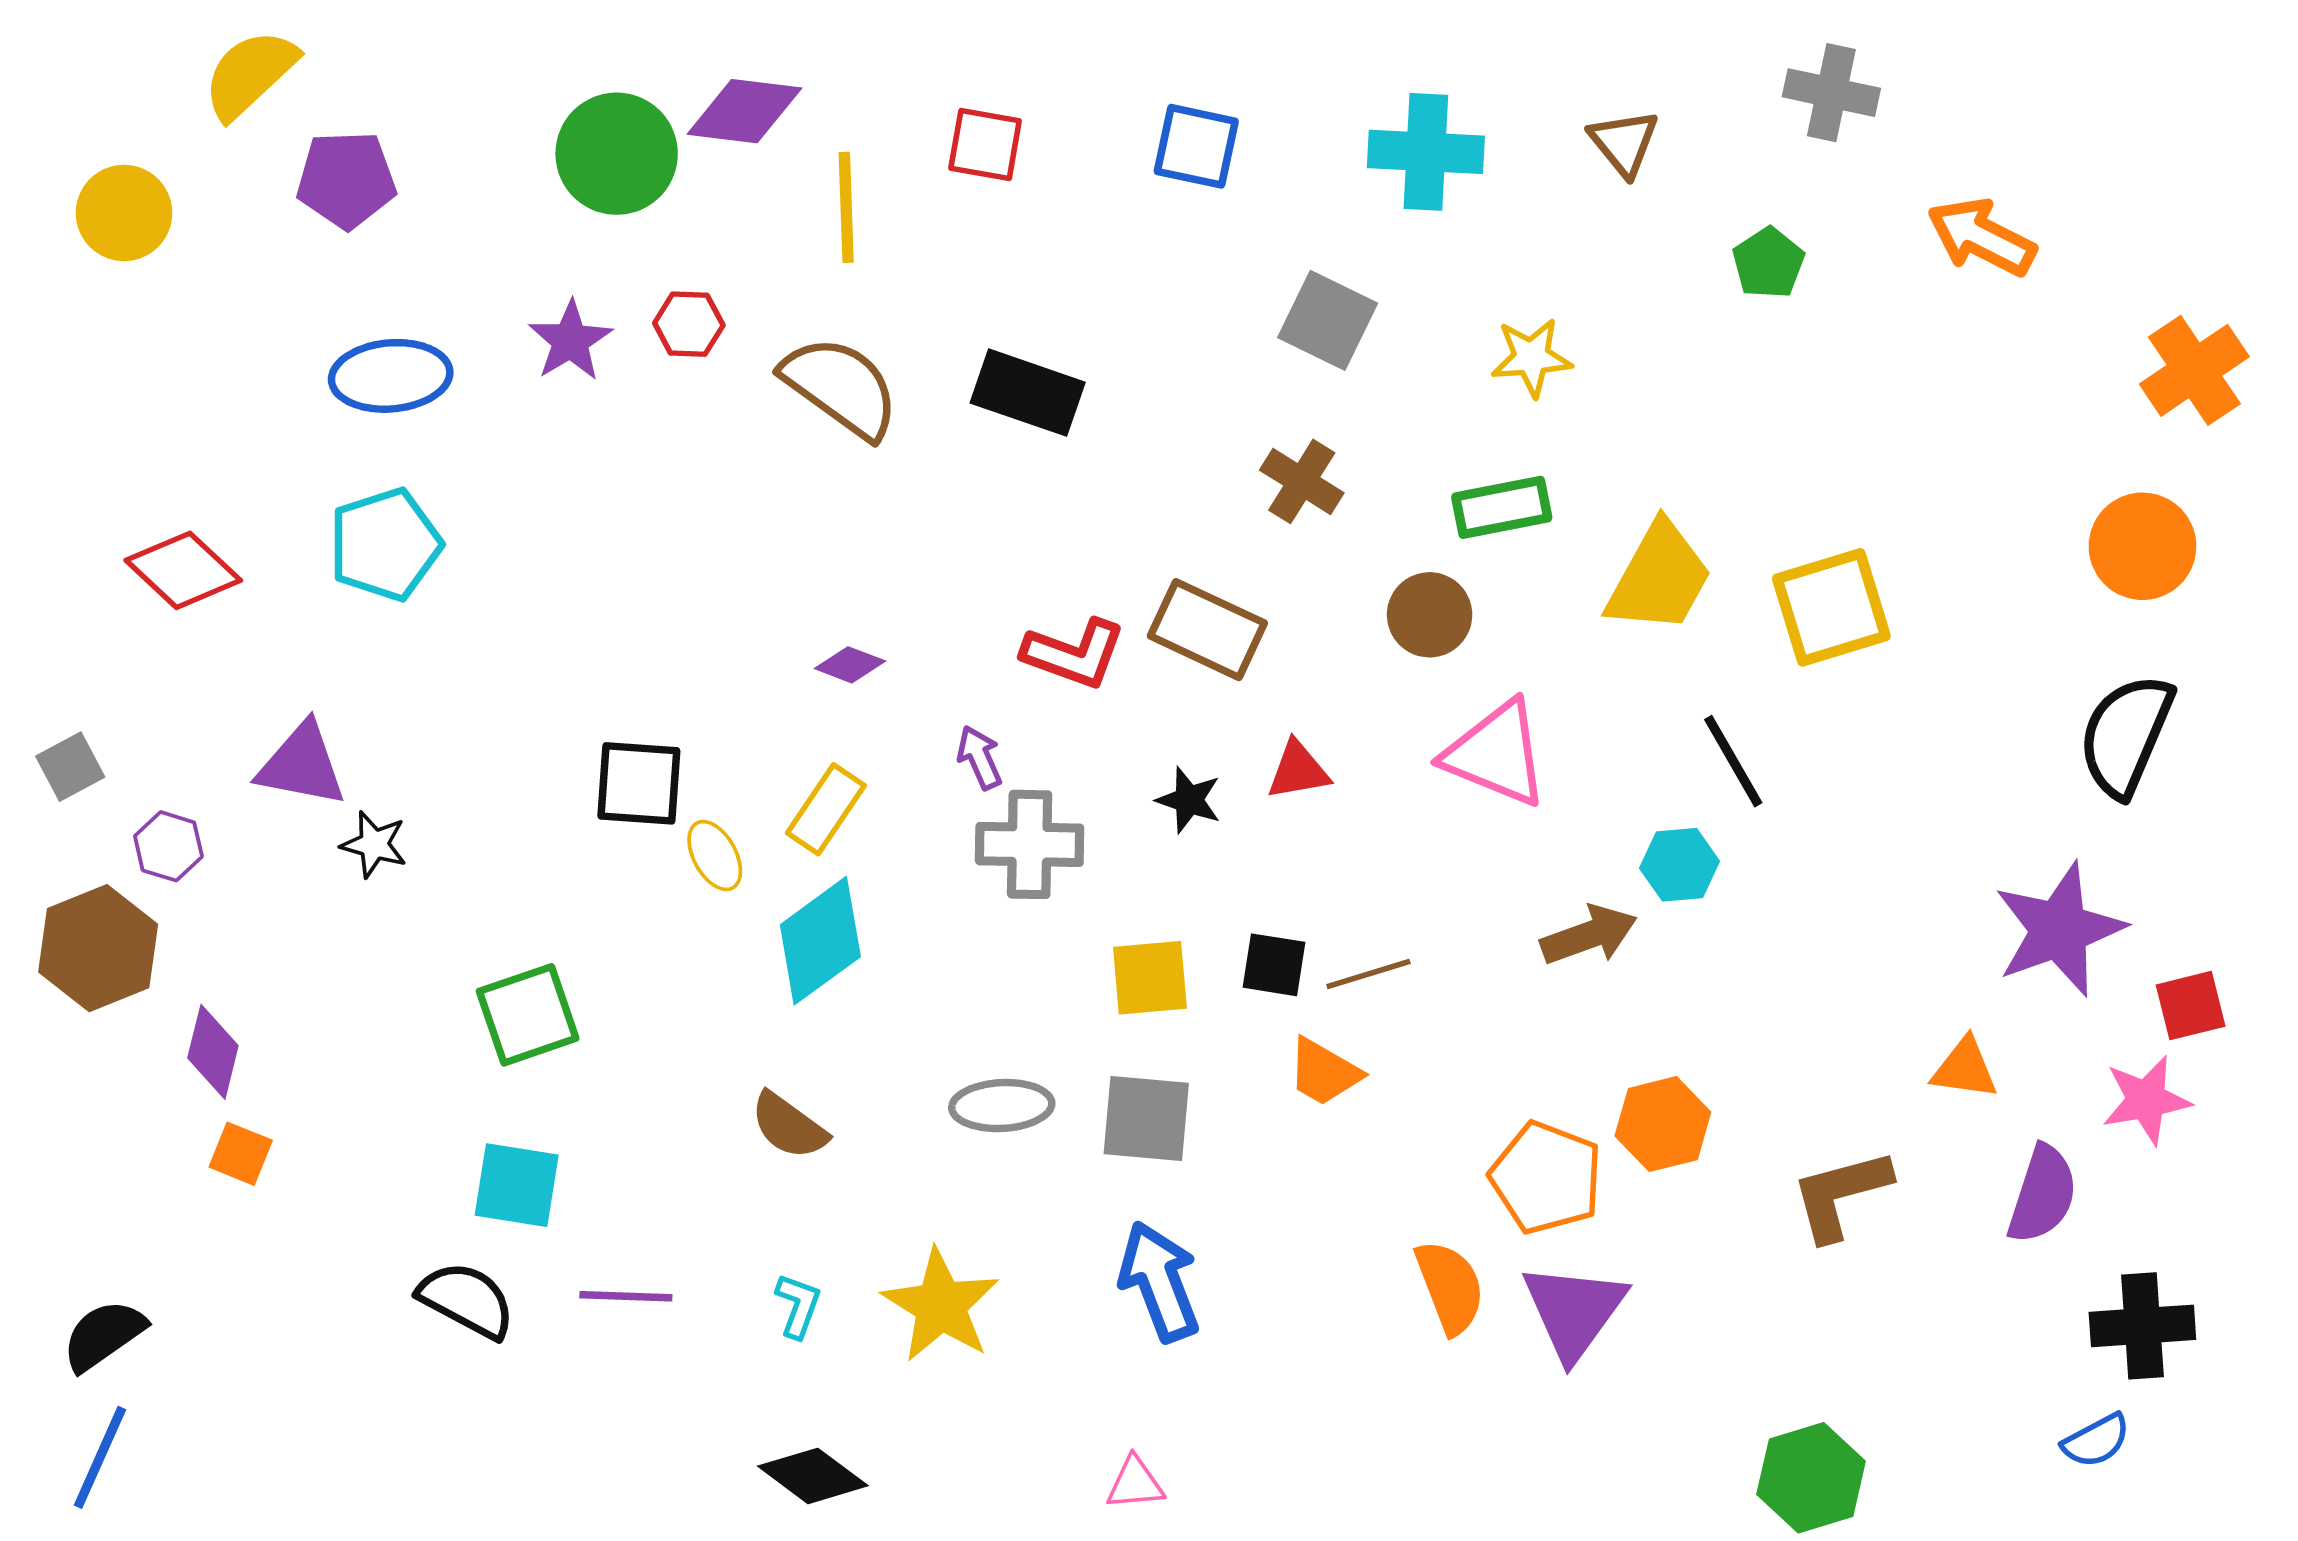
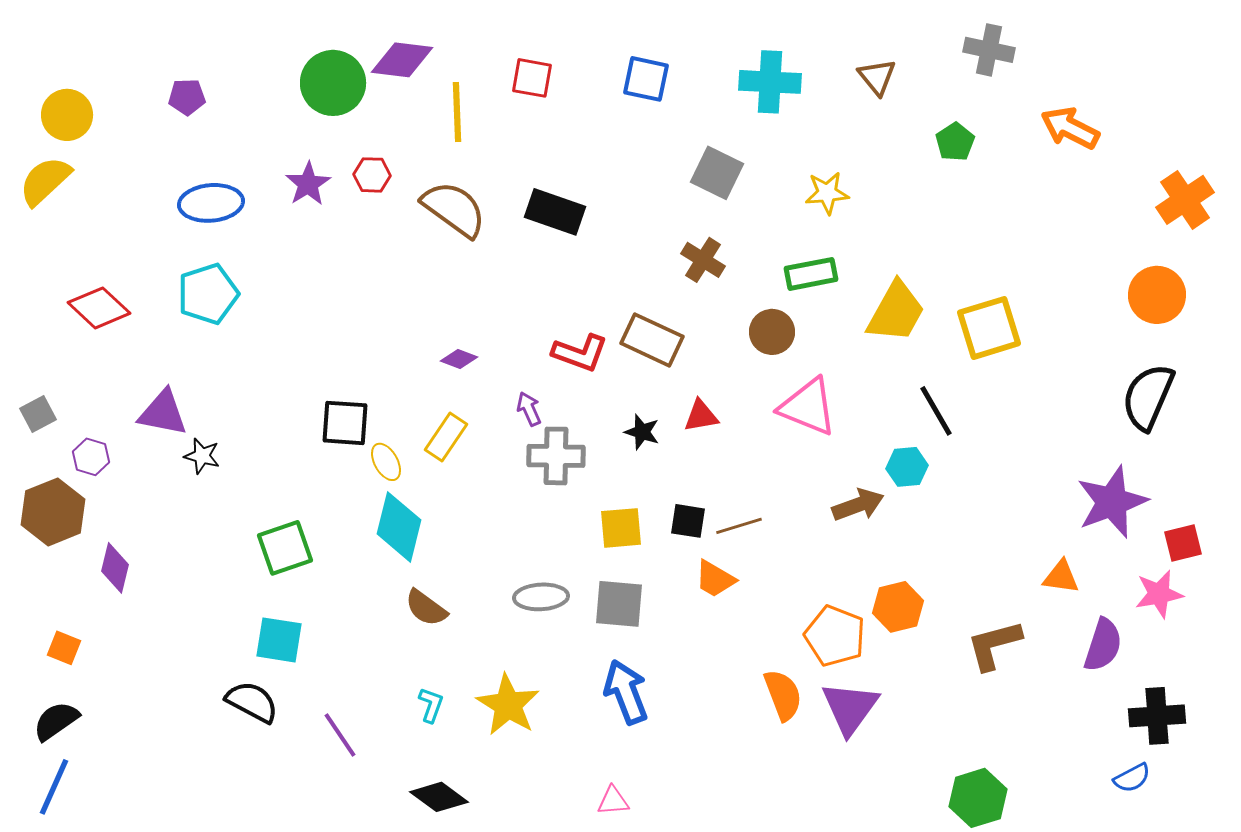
yellow semicircle: (250, 74) -> (45, 181), moved
purple pentagon: (346, 180) -> (187, 97), size x0.7
cyan diamond: (820, 941) -> (399, 527), moved, turned -40
orange square: (241, 1154) -> (64, 648), moved
purple line: (626, 1296) -> (340, 735), moved, turned 54

